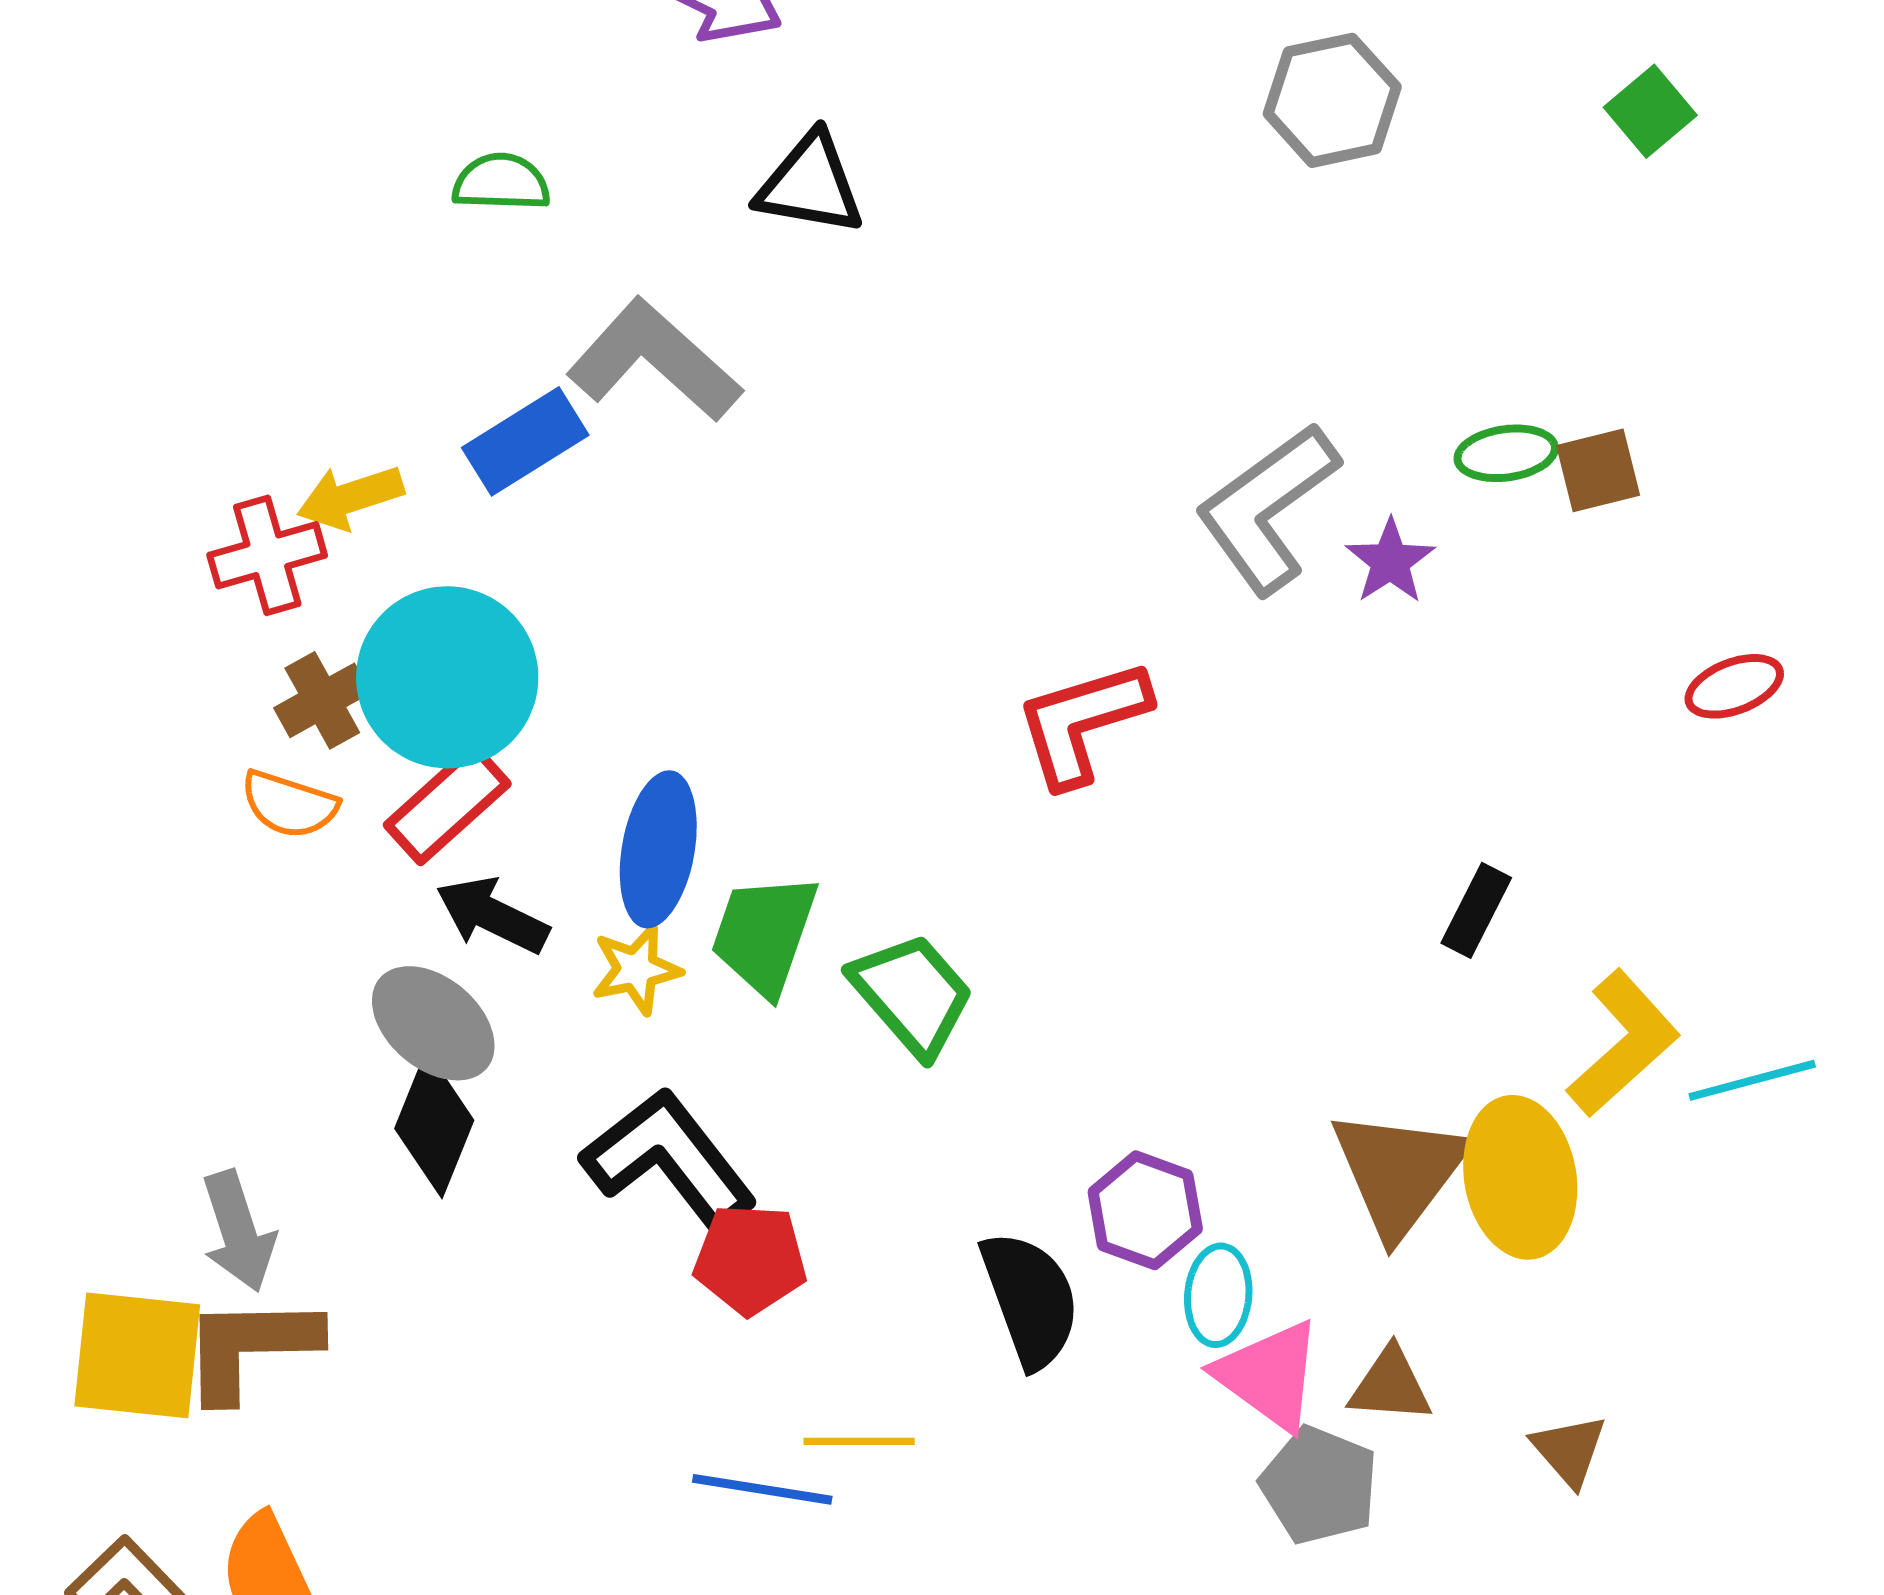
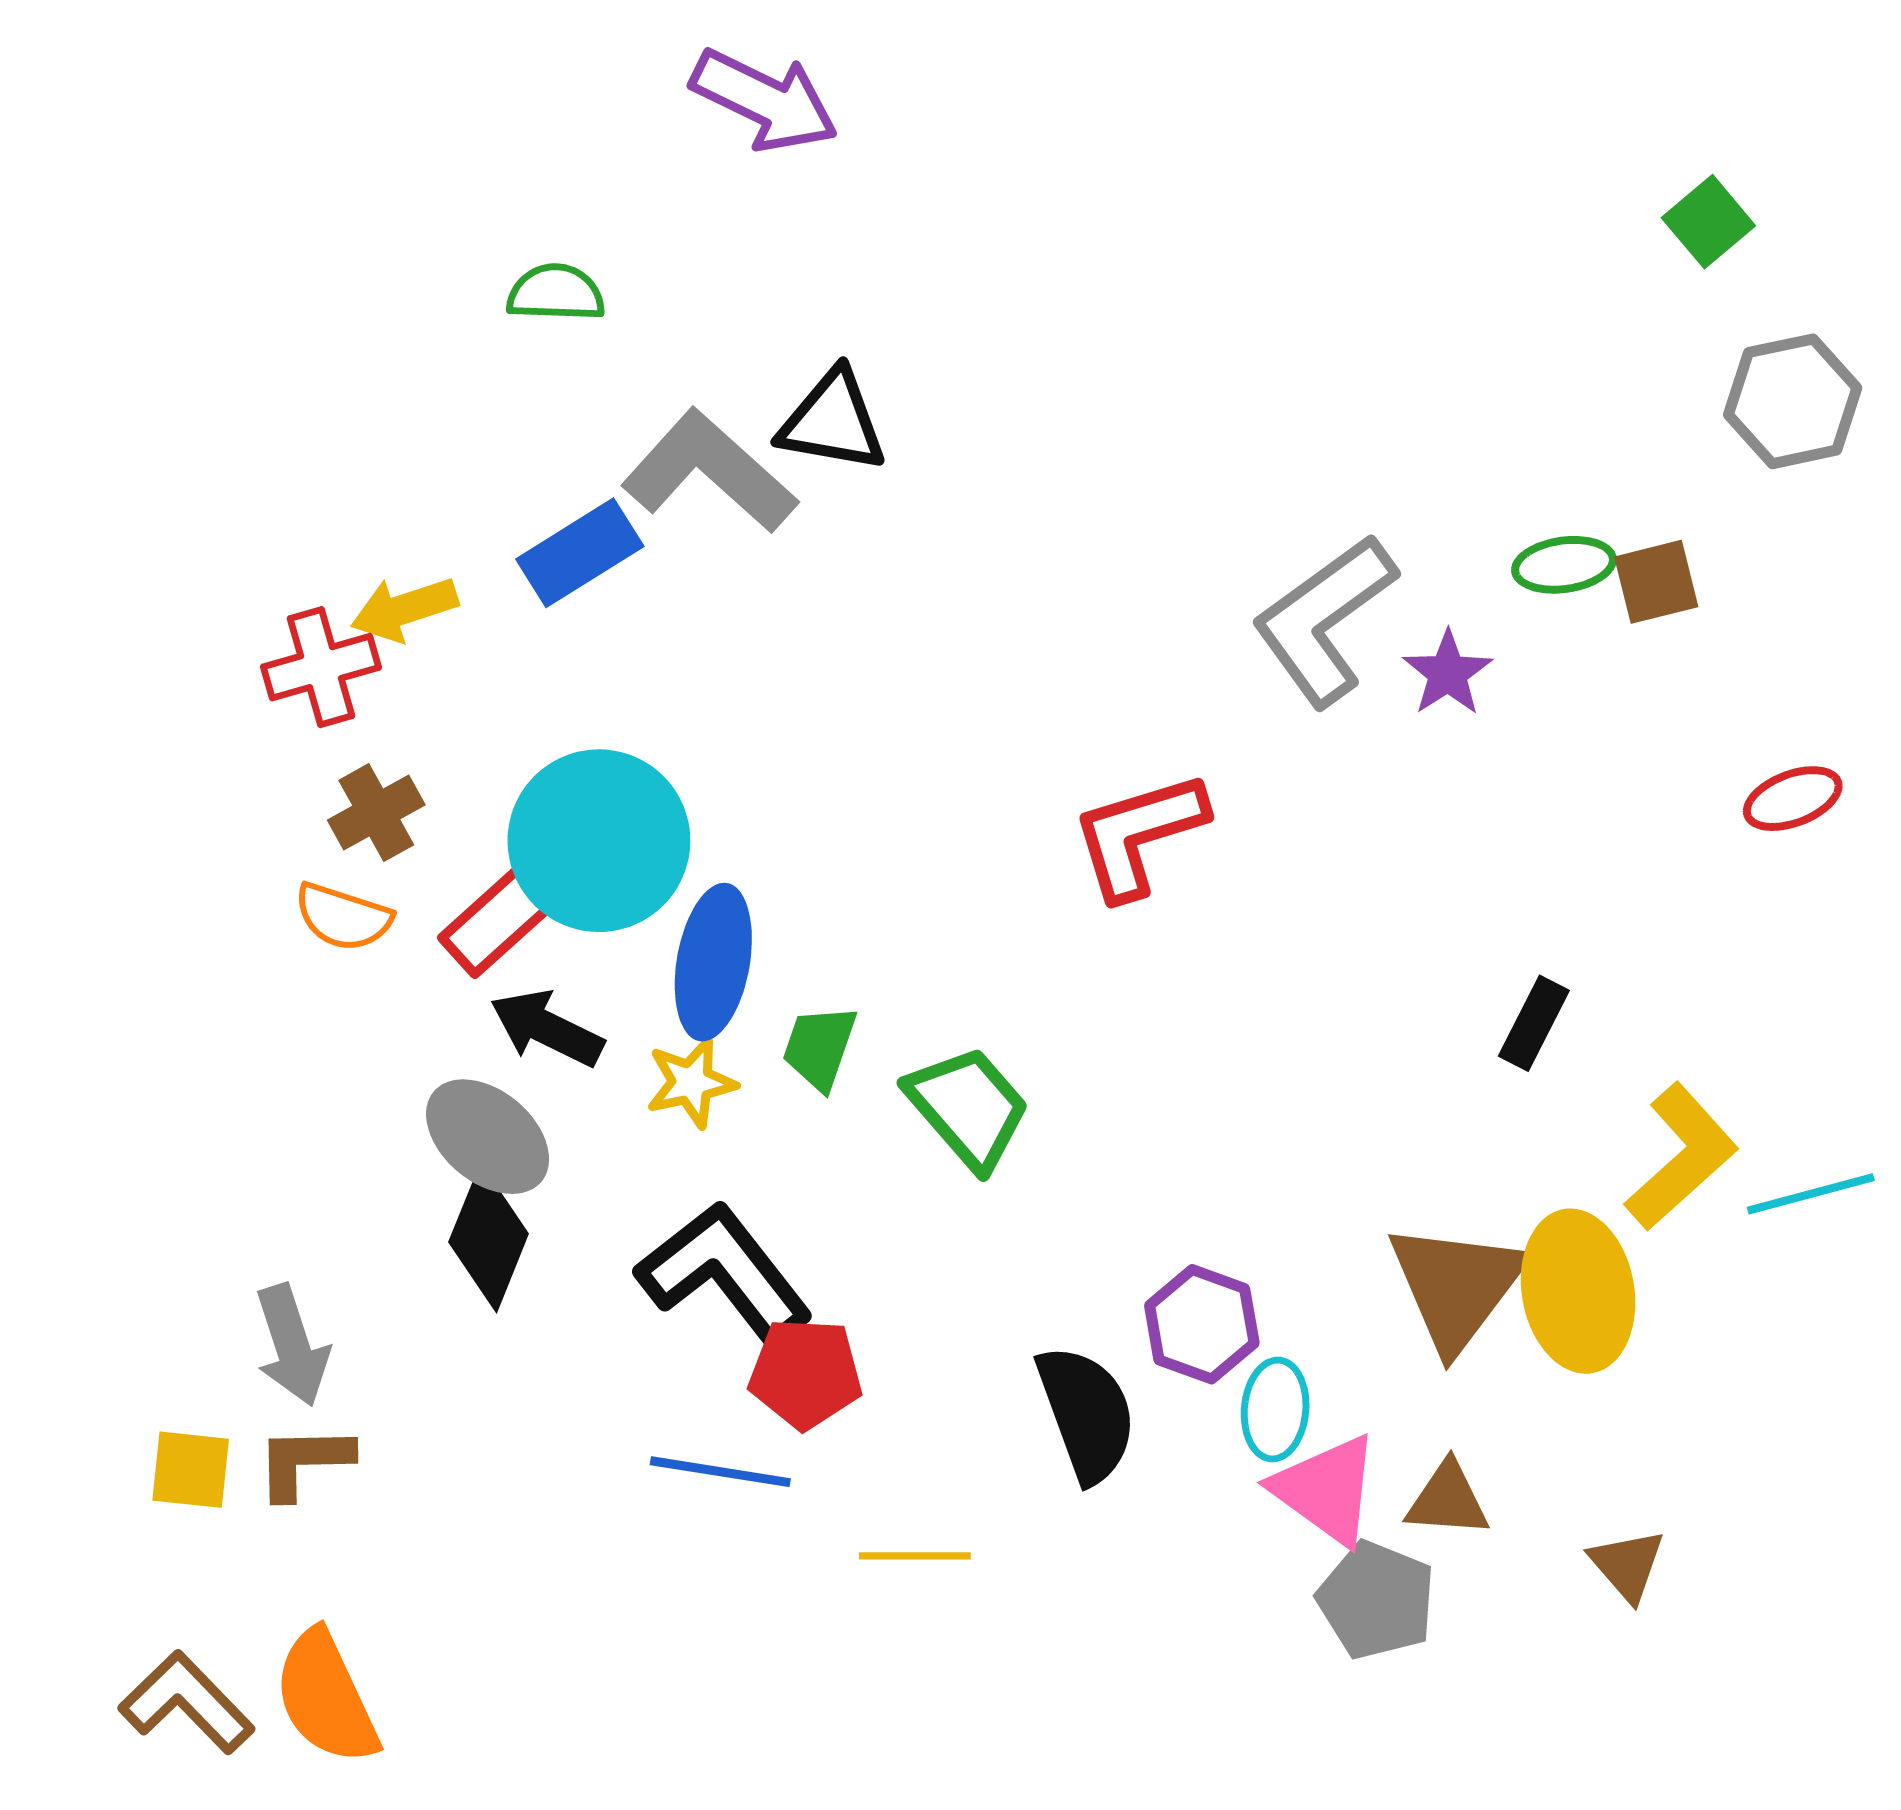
gray hexagon: (1332, 100) -> (1793, 401), moved
black triangle: (810, 184) -> (833, 421), moved
cyan circle: (447, 677) -> (599, 841), moved
green trapezoid: (764, 934) -> (820, 1047), size x0.7
brown L-shape: (250, 1347) -> (304, 1462), size x0.7
yellow square: (137, 1355) -> (191, 1470), size x0.6
blue line: (762, 1489) -> (720, 1472), moved

